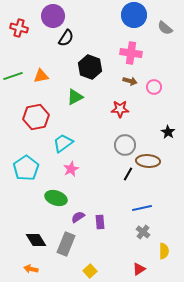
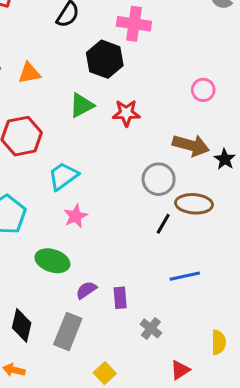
pink cross: (131, 53) -> (134, 24), moved
brown arrow: (130, 81) -> (191, 145), moved, size x1.6
red star: (120, 109) -> (126, 113), moved
gray cross: (143, 232) -> (151, 328), moved
black diamond: (36, 240) -> (22, 325), turned 45

